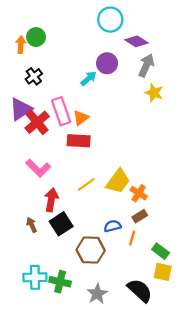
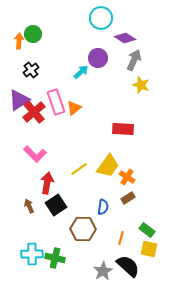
red rectangle: (79, 141) -> (123, 129), moved
blue semicircle: (112, 226) -> (103, 207), turned 112
orange line: (132, 238) -> (121, 238), moved
gray star: (97, 294) -> (103, 271), moved

